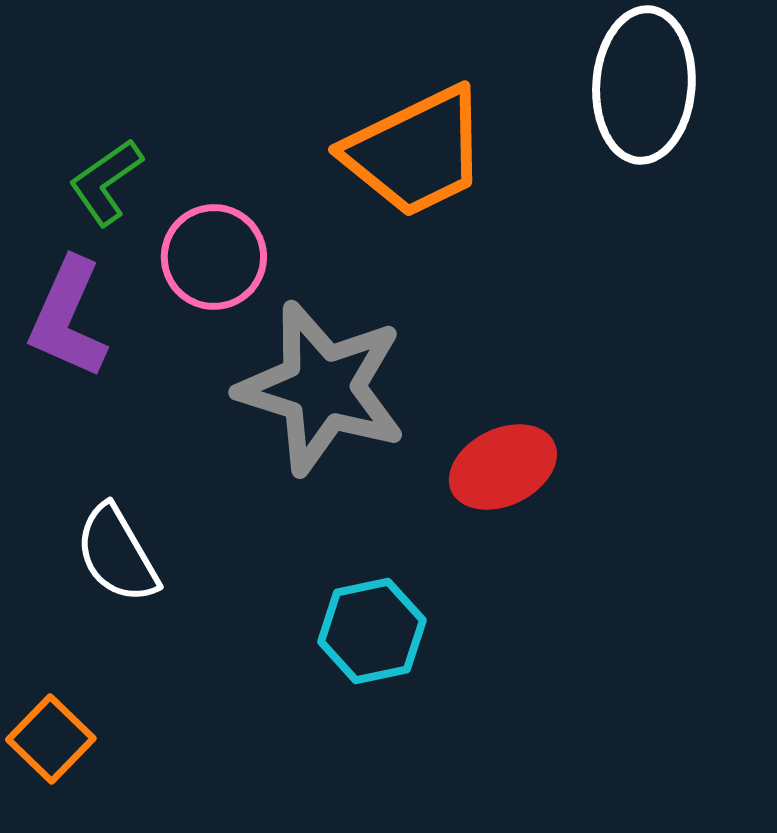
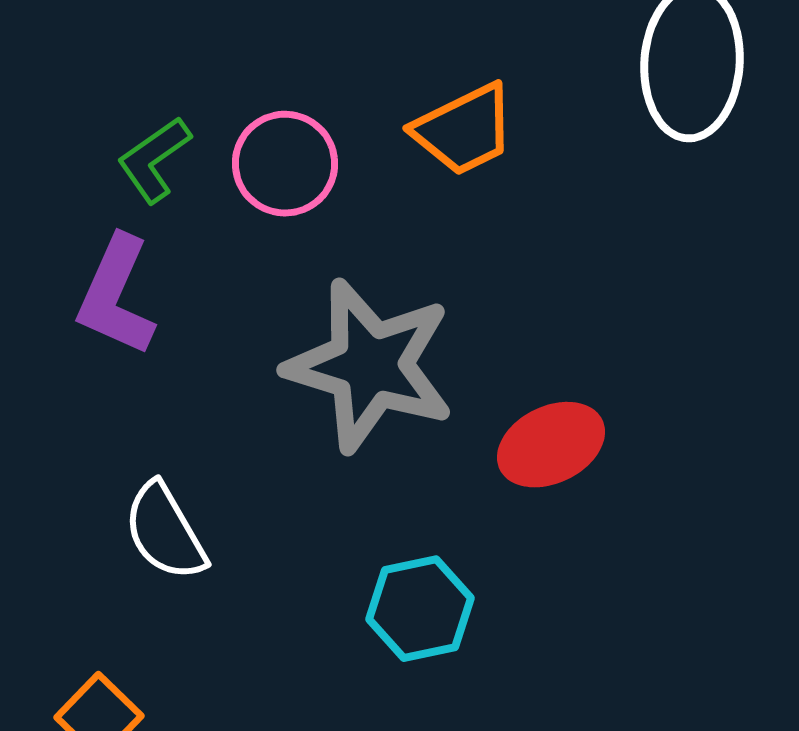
orange trapezoid: (416, 152) -> (464, 130), size x0.7
pink circle: (214, 257) -> (285, 164), moved

